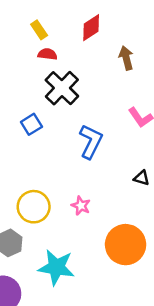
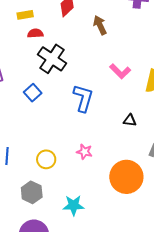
yellow rectangle: (39, 30) -> (25, 15), turned -56
yellow circle: (34, 207) -> (46, 159), size x0.7
cyan star: (56, 267) -> (74, 205), size x0.7

